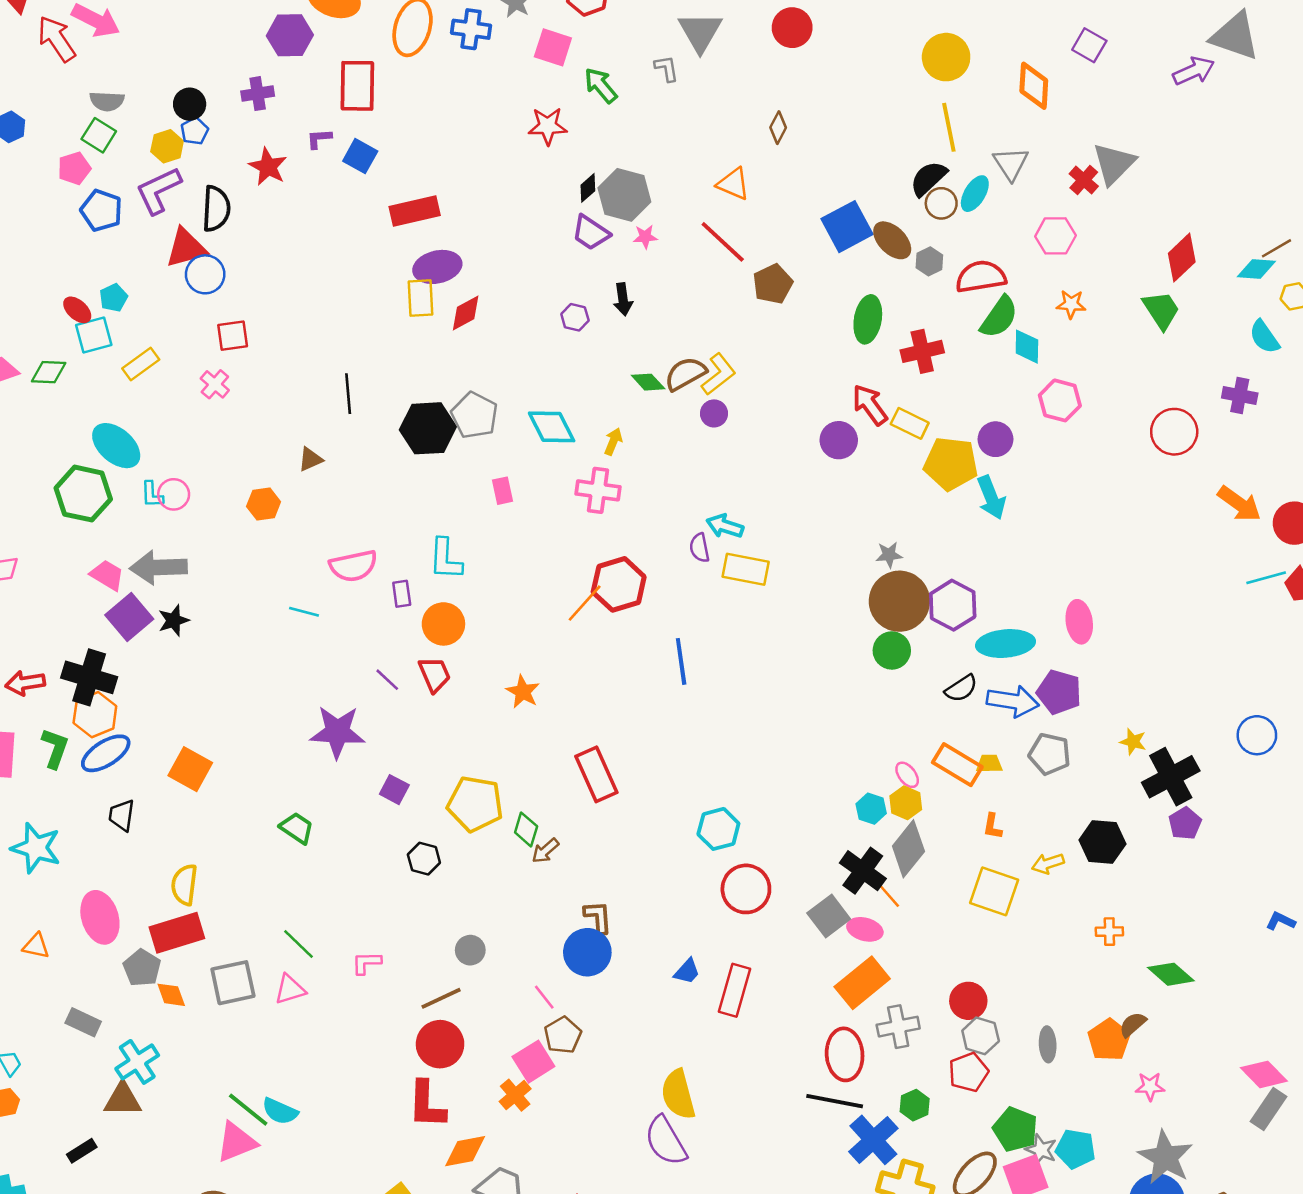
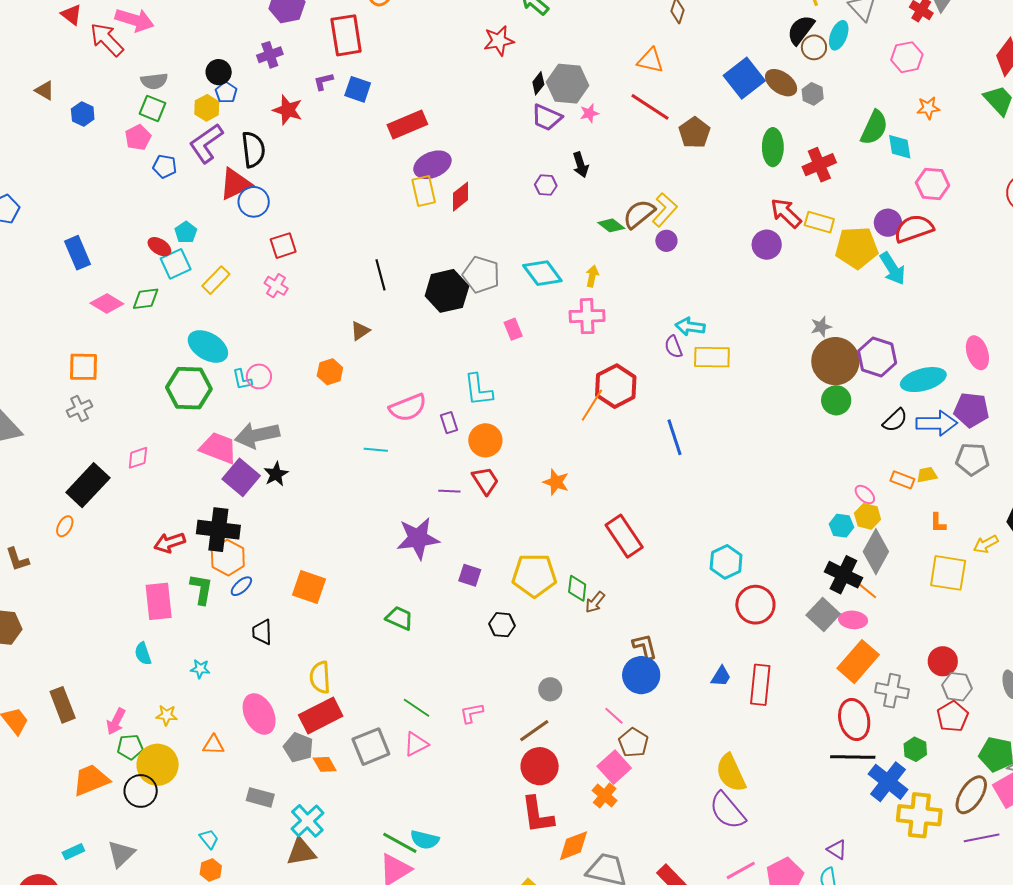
blue pentagon: (101, 210) -> (165, 166), size x0.7
red semicircle: (981, 277) -> (914, 229), moved
pink trapezoid: (107, 575) -> (218, 448), size x1.4
purple line: (387, 680) -> (449, 491), turned -30
blue ellipse: (106, 753) -> (241, 586), size x0.6
orange rectangle: (957, 765) -> (902, 480), size x0.6
cyan star: (36, 848) -> (200, 669), size x0.5
gray cross: (898, 1027) -> (892, 691), turned 32

